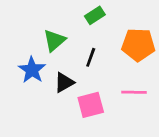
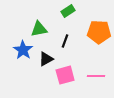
green triangle: (54, 41) -> (39, 29), turned 30
pink line: (134, 92) -> (96, 76), moved

